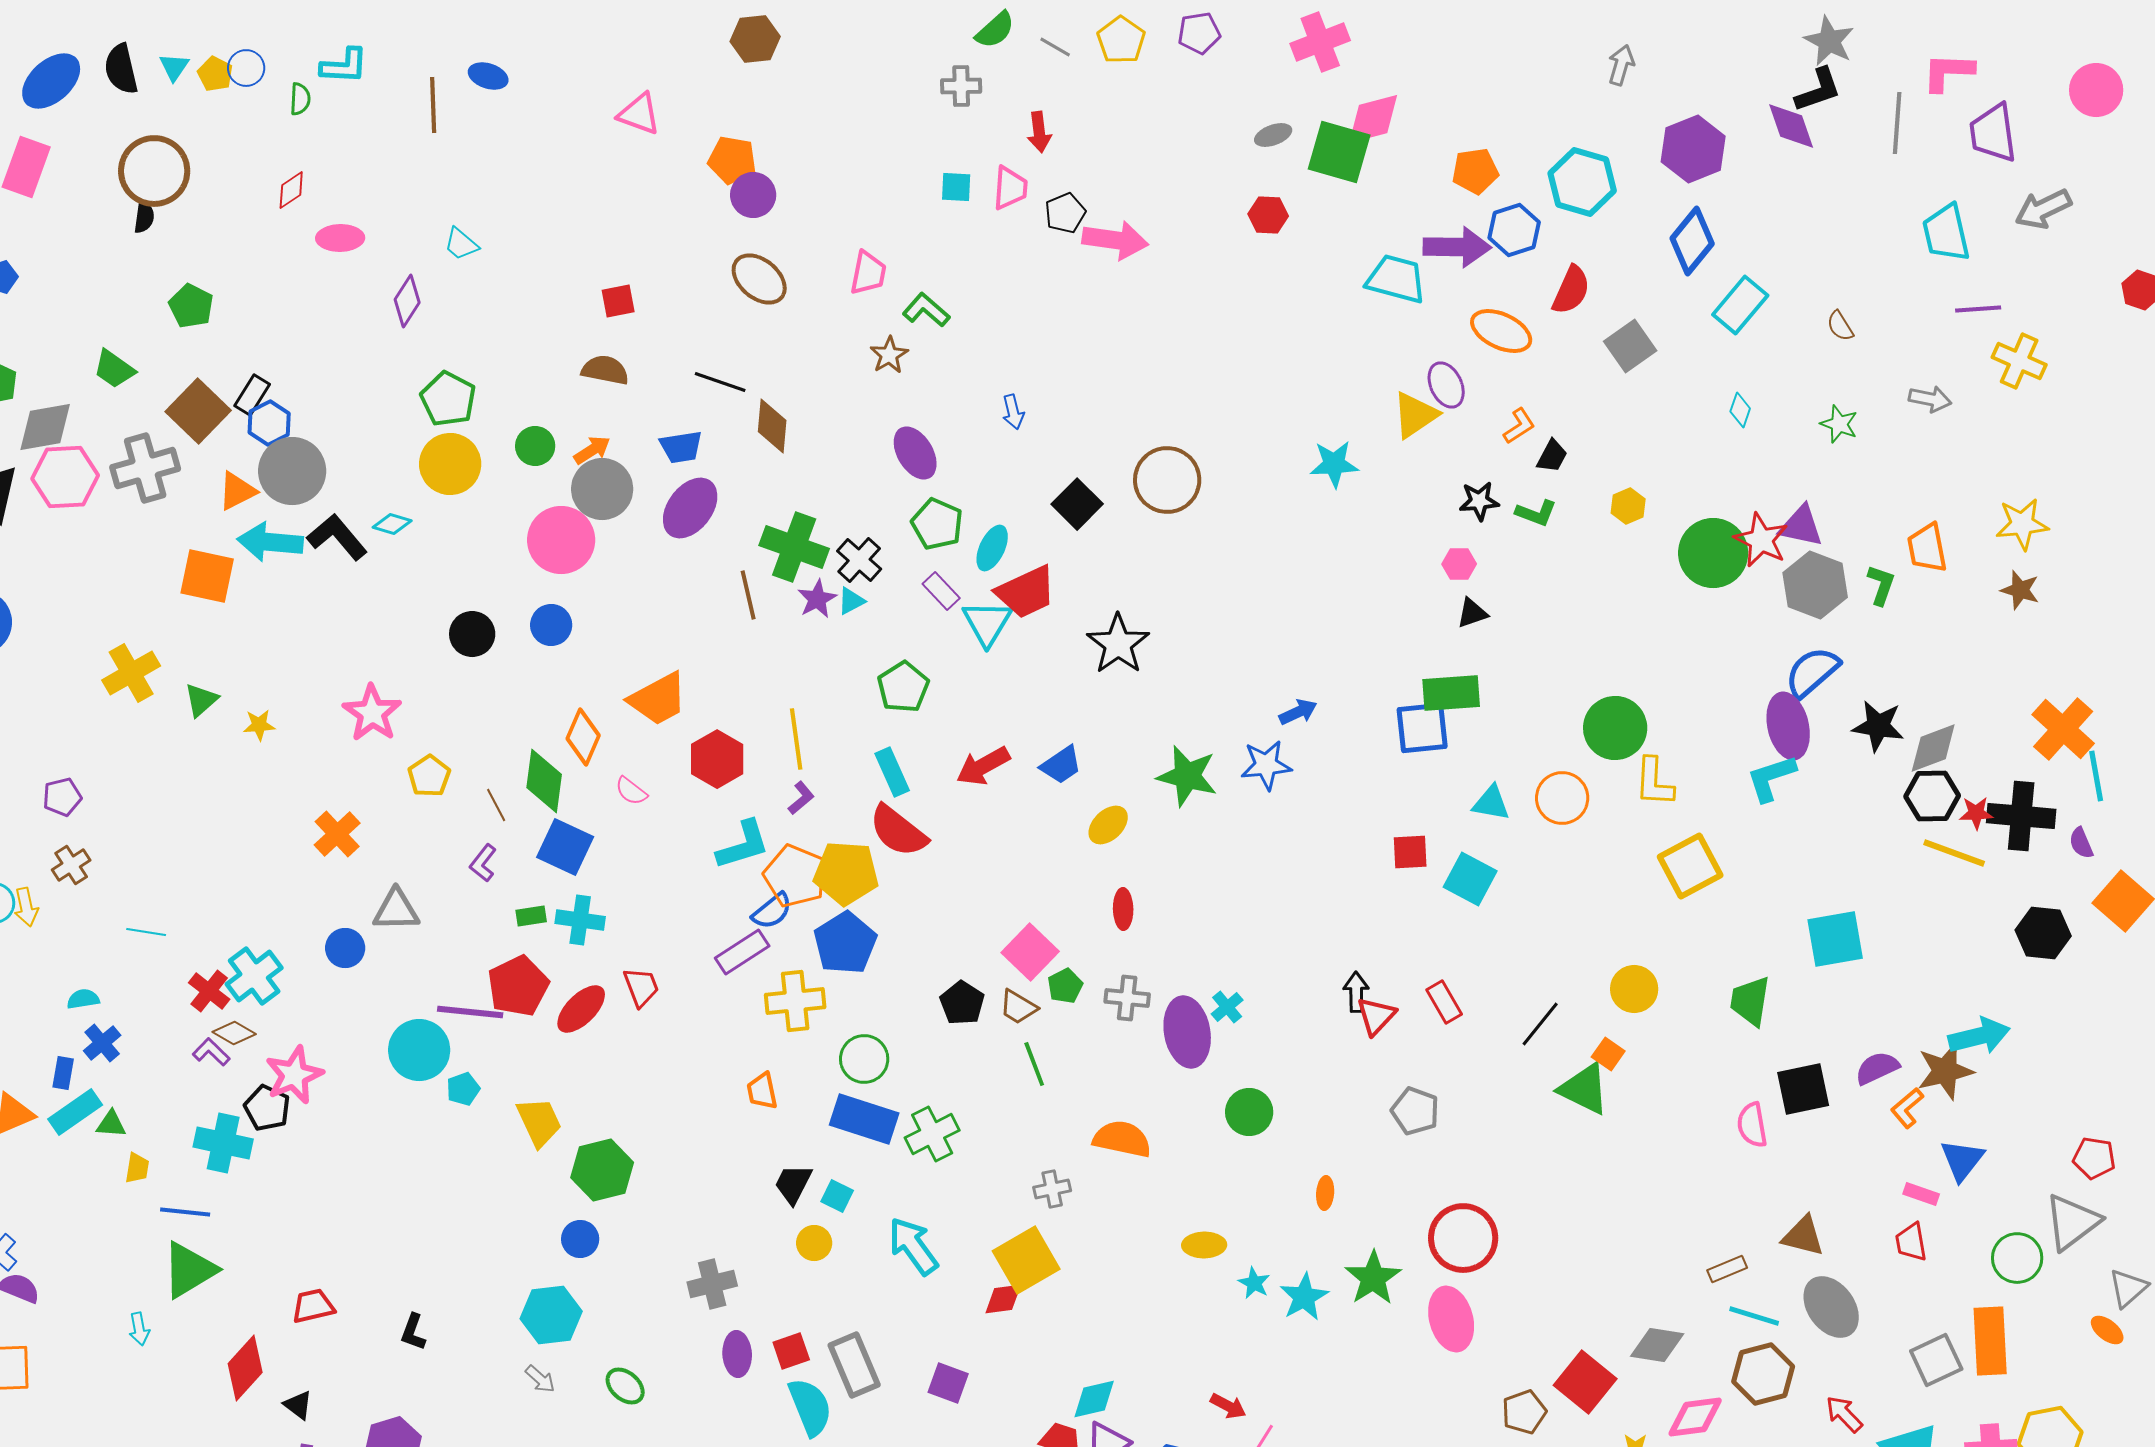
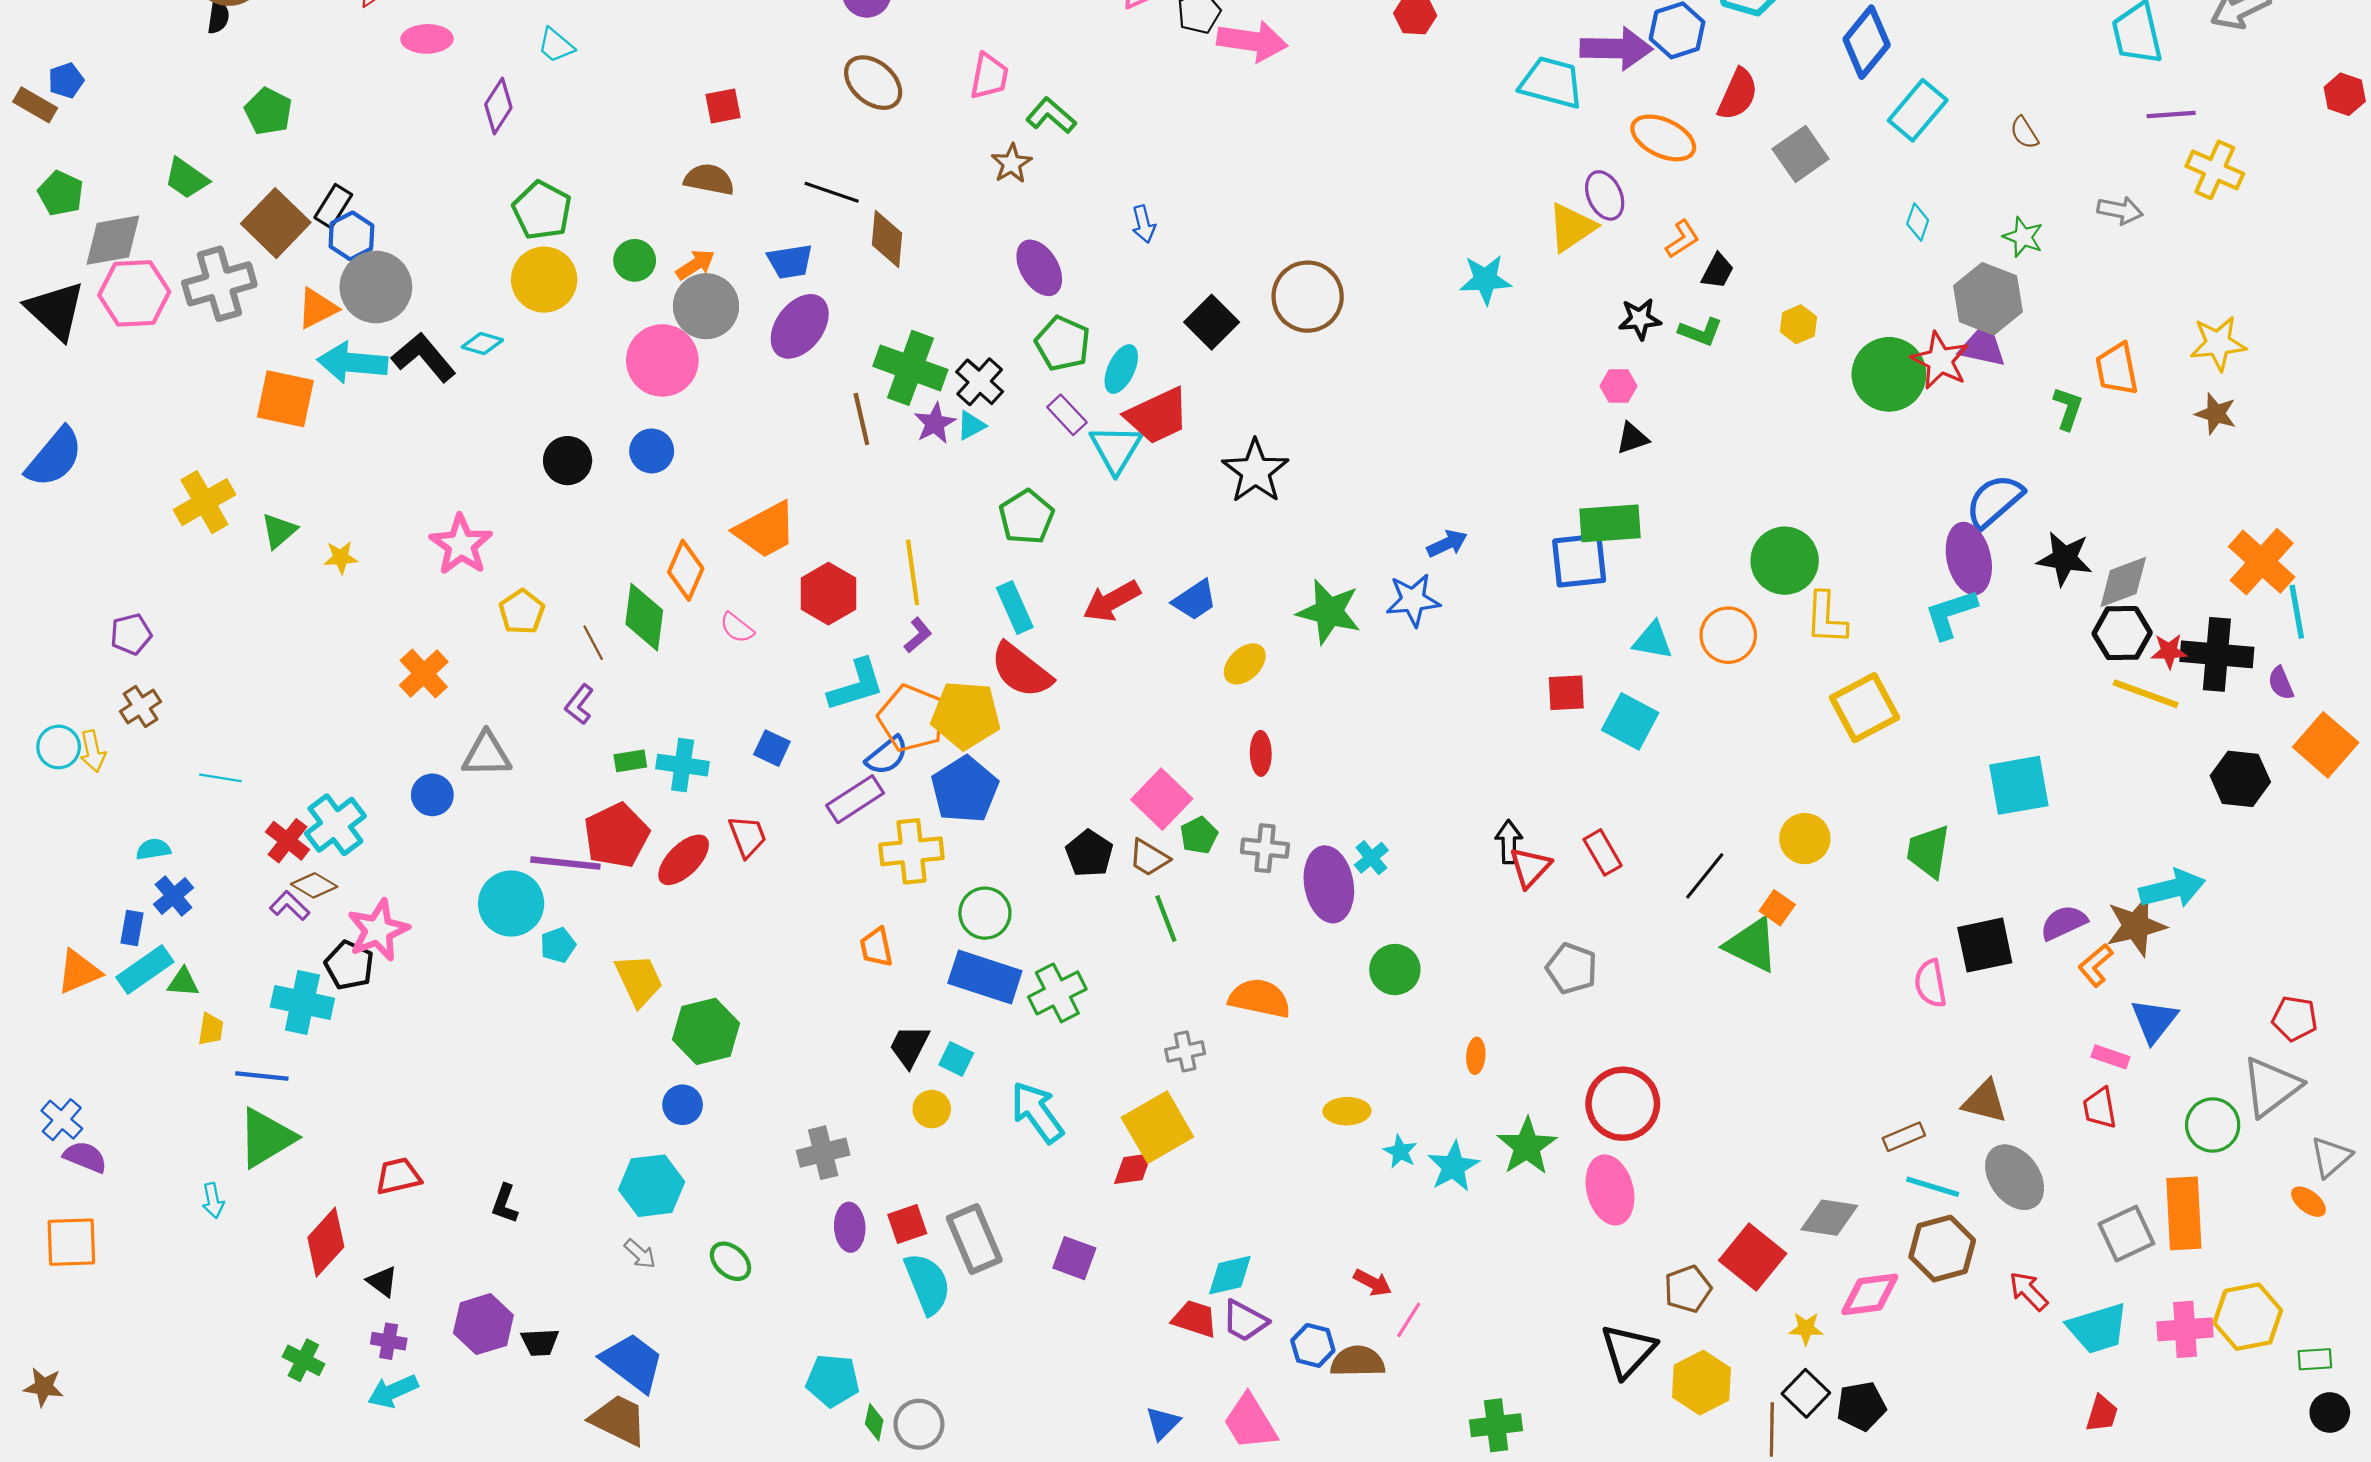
gray hexagon: (1815, 585) -> (1988, 299), moved
blue square: (565, 847) -> (772, 748), moved, size x0.6

